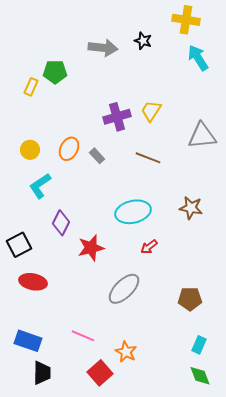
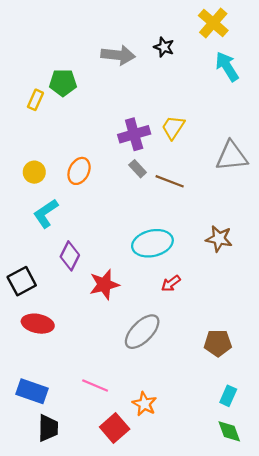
yellow cross: (186, 20) -> (213, 23), turned 32
gray rectangle: (97, 156) -> (138, 169), moved

